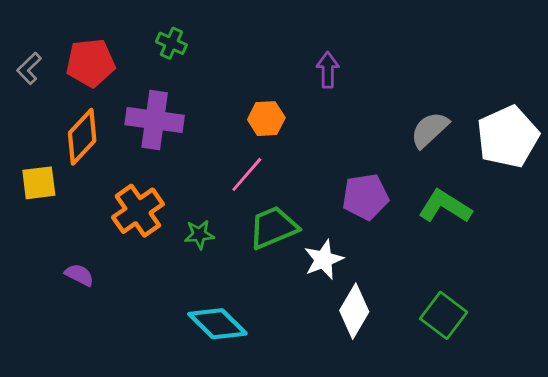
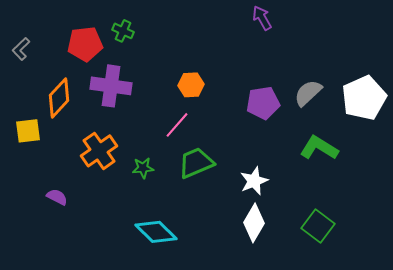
red pentagon: (90, 63) -> (85, 44), moved
purple arrow: (328, 70) -> (262, 18), moved, turned -30
purple pentagon: (365, 197) -> (263, 103), moved
white star: (324, 260) -> (254, 181), moved

